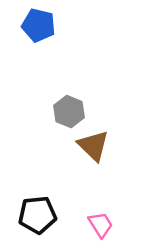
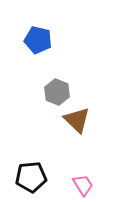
blue pentagon: (39, 25) -> (38, 40), moved

